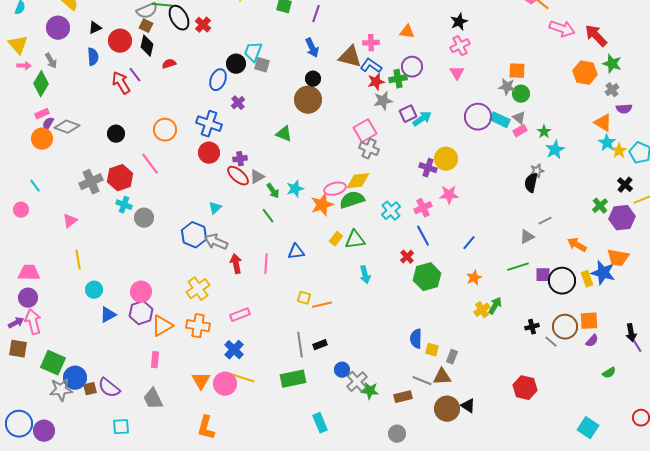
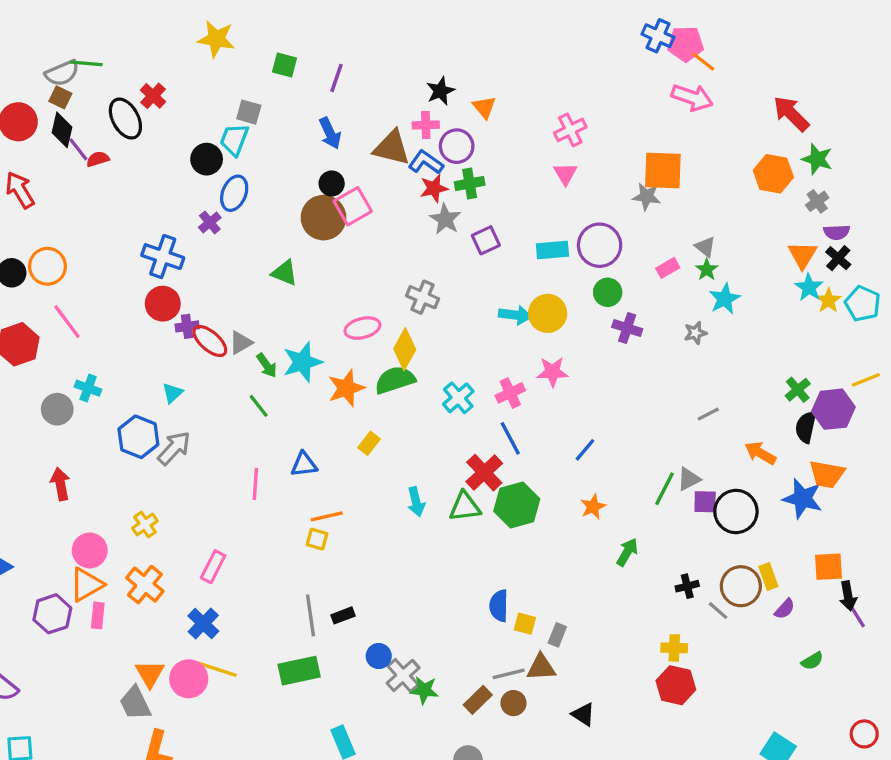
black ellipse: (179, 18) -> (125, 119), moved
black star: (459, 22) -> (440, 91), moved
pink arrow: (562, 29) -> (692, 97), moved
orange triangle: (407, 32) -> (484, 107), turned 42
gray square: (262, 65) -> (249, 112), moved
purple circle: (412, 67) -> (457, 146), moved
orange square: (517, 71) -> (663, 170), size x1.5
purple line: (135, 75) -> (78, 149), moved
blue ellipse: (218, 80) -> (234, 193), moved
green circle: (521, 94) -> (608, 292), moved
gray star: (383, 101) -> (445, 219), turned -30
gray triangle: (519, 118) -> (705, 247), moved
cyan arrow: (422, 119) -> (515, 315), moved, turned 42
cyan rectangle: (500, 120) -> (552, 250), moved, turned -30
orange triangle: (603, 123) -> (803, 255), turned 30
orange circle: (165, 130) -> (47, 266), moved
pink square: (365, 131) -> (353, 206), moved
purple cross: (240, 159) -> (187, 326), moved
purple cross: (428, 168) -> (627, 328), moved
yellow diamond: (358, 181) -> (405, 349), turned -55
black semicircle: (531, 183) -> (806, 427), moved
black cross: (625, 185) -> (838, 258), moved
cyan star: (295, 189) -> (302, 362), size x1.4
pink ellipse: (335, 189) -> (362, 328), moved
cyan cross: (124, 205) -> (88, 388), moved
gray triangle: (527, 237) -> (689, 479), moved
green triangle: (355, 240) -> (465, 507), moved
gray arrow: (216, 242) -> (174, 448), turned 110
red cross: (407, 257) -> (484, 473), size x1.6
red arrow: (236, 264) -> (60, 484), moved
green line: (518, 267) -> (665, 489), turned -45
yellow rectangle: (587, 279) -> (768, 576), moved
yellow cross: (198, 289) -> (145, 524), size x0.7
pink circle: (141, 292) -> (90, 550), moved
orange line: (322, 305) -> (327, 516), moved
yellow cross: (482, 310) -> (674, 648), moved, turned 35
purple hexagon: (141, 313) -> (52, 614), moved
pink rectangle: (240, 315) -> (213, 567), turned -42
orange square: (589, 321) -> (829, 567), moved
orange cross: (198, 326) -> (145, 585), turned 30
pink rectangle: (155, 360) -> (98, 615), moved
gray line: (422, 381) -> (509, 674), turned -36
brown rectangle: (403, 397) -> (478, 700), turned -30
gray trapezoid: (153, 399) -> (135, 703), moved
brown circle: (447, 409) -> (513, 703), moved, size x0.6

